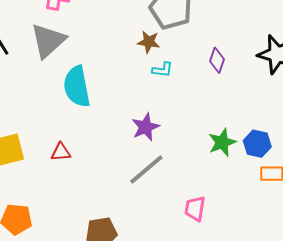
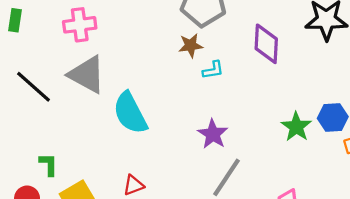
gray triangle: (48, 41) -> (87, 75), turned -33
purple diamond: (217, 60) -> (266, 44), size x1.5

